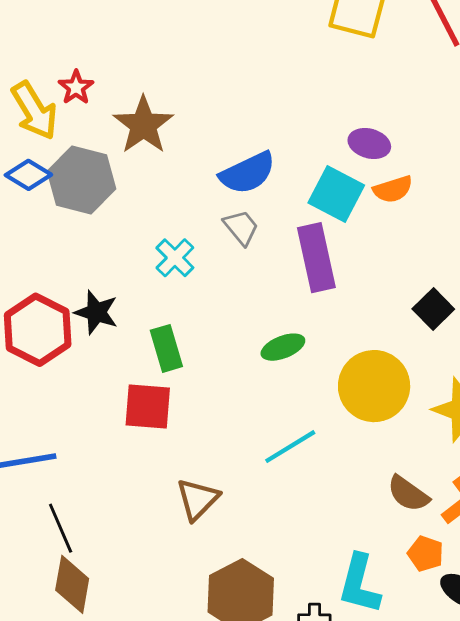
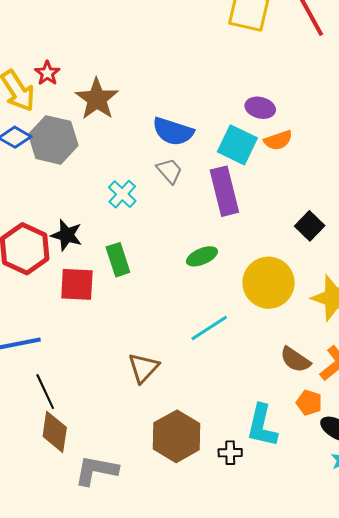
blue semicircle: (248, 173) -> (173, 131), turned 45
red square: (148, 406) -> (77, 284), moved

